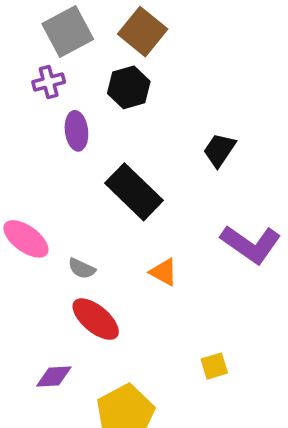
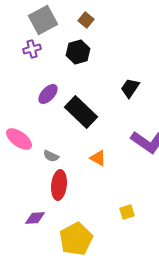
brown square: (143, 32) -> (86, 20), size x0.6
purple ellipse: (76, 131) -> (48, 94), moved, turned 50
red ellipse: (96, 319) -> (59, 185), turned 56

